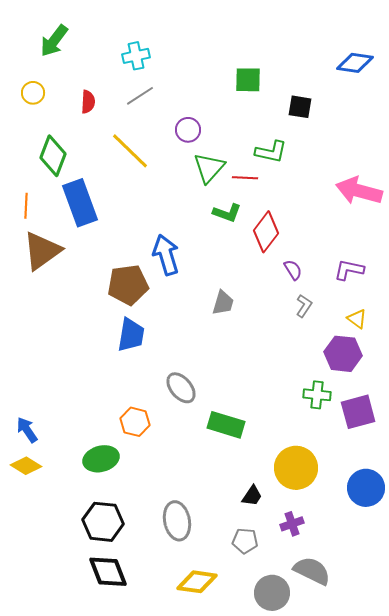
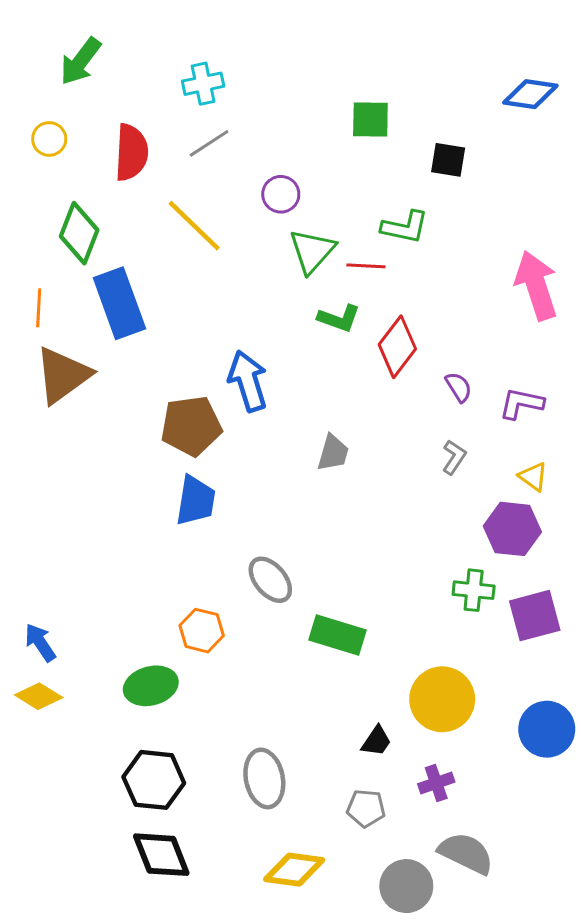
red semicircle: (88, 102) -> (131, 152), size x1.6
pink arrow: (359, 191) -> (536, 285), turned 57
purple semicircle: (293, 270) -> (459, 387), moved

